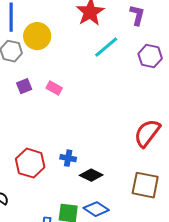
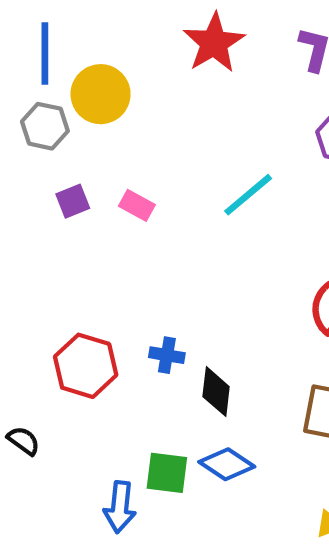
cyan line: (106, 47) -> (248, 195), moved
black diamond: (91, 175) -> (216, 392), turned 70

